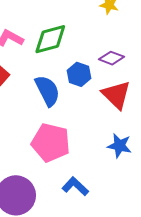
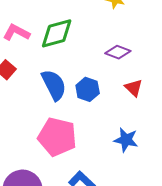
blue hexagon: (79, 74) -> (88, 89), moved
red triangle: (116, 95) -> (134, 88), moved, size x0.6

